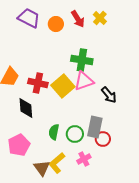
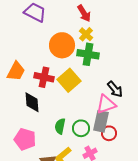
yellow cross: (100, 18) -> (86, 34), moved
orange circle: (56, 24) -> (62, 45), moved, size x1.6
pink triangle: (84, 81) -> (106, 104), moved
pink pentagon: (19, 145) -> (25, 139), turned -30

